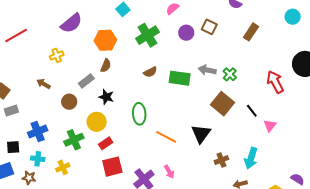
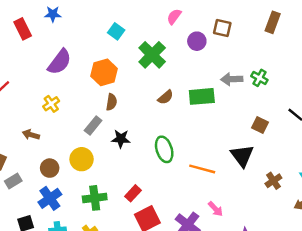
brown arrow: (43, 84) -> (31, 135), moved
brown circle: (69, 102) -> (50, 168), moved
brown square: (223, 104) -> (260, 125), moved, size x0.6
yellow circle: (97, 122) -> (82, 159), moved
green cross: (74, 140) -> (95, 198), turned 30

